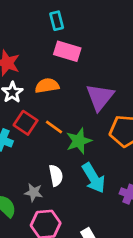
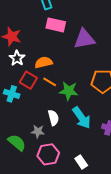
orange semicircle: (47, 86) -> (44, 62), moved
purple triangle: (100, 97) -> (84, 39), moved, turned 45
green star: (79, 141) -> (69, 91), turned 30

